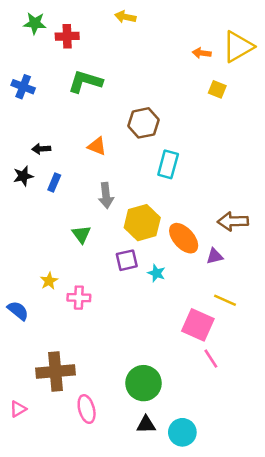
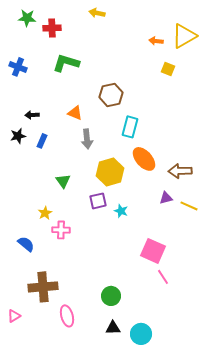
gray arrow: (106, 195) -> (87, 139), moved
orange ellipse: (184, 238) -> (144, 159), moved
yellow star: (49, 281) -> (45, 213), moved
yellow line: (225, 300) -> (189, 206), moved
blue semicircle: (18, 311) -> (26, 244), moved
green circle: (144, 383) -> (111, 296), size x0.7

